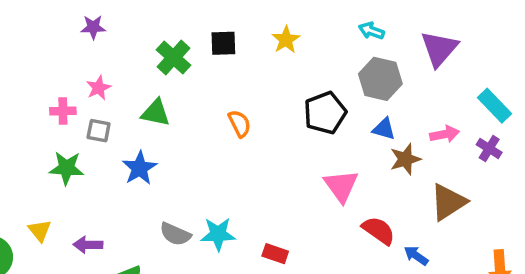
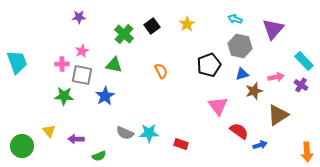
black square: (223, 43) -> (152, 26), turned -35
blue triangle: (384, 129) -> (242, 74), turned -32
gray square: (99, 131) -> (82, 75), size x1.5
blue arrow: (416, 255) -> (260, 145), turned 128

